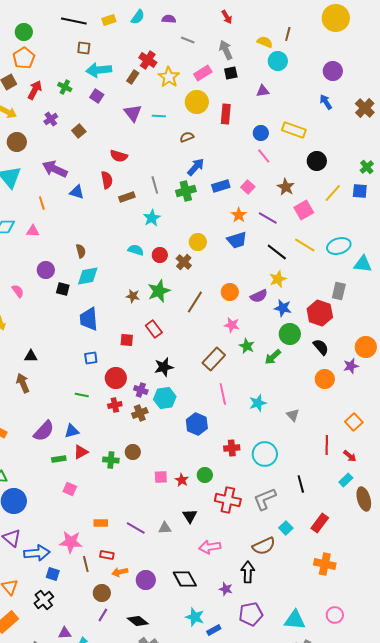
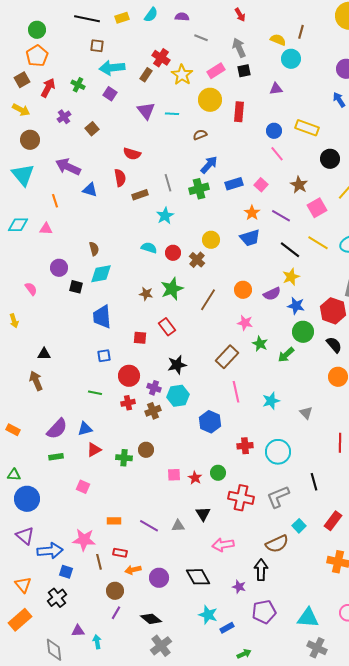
green rectangle: (59, 459) -> (56, 457), moved

